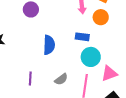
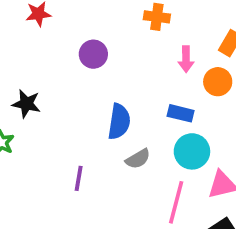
gray semicircle: (61, 79) -> (138, 159), moved

